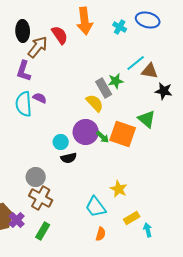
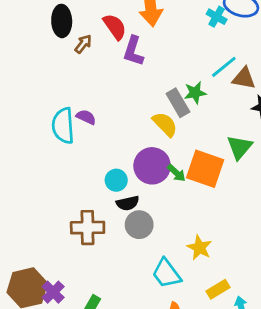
cyan cross: (120, 27) -> (217, 17), moved
brown arrow: (38, 47) -> (83, 44), size x0.6
purple L-shape: (24, 71) -> (133, 51), moved
green triangle: (147, 119) -> (240, 147), turned 30
gray circle: (36, 177) -> (139, 225), moved
brown cross: (41, 198) -> (88, 228), moved, turned -30

